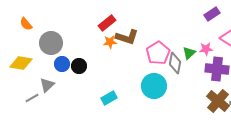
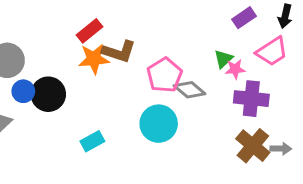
orange star: (110, 42) -> (94, 59), size x1.5
green triangle: (189, 53) -> (223, 59), moved
gray diamond: (175, 63) -> (190, 90), turned -60
black circle: (79, 66) -> (48, 94), size x1.5

